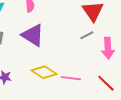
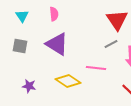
pink line: (71, 78) -> (96, 68), moved

